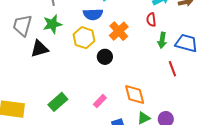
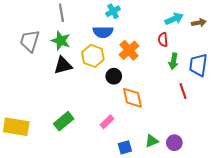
green star: (52, 24) -> (61, 41), turned 30
blue trapezoid: (186, 43) -> (198, 65), turned -100
black triangle: (39, 49) -> (63, 65), moved
orange diamond: (135, 94) -> (133, 98), moved

